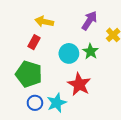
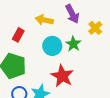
purple arrow: (89, 21) -> (72, 14), turned 120
yellow arrow: (44, 22) -> (44, 20), moved

